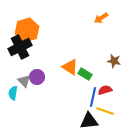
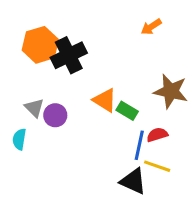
black cross: (20, 47) -> (69, 55), moved
brown star: (114, 61) -> (171, 91), size x1.6
gray triangle: (24, 81) -> (34, 108), moved
black triangle: (89, 121) -> (133, 181), turned 30

